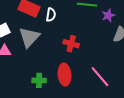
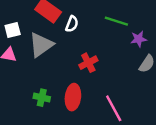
red cross: (71, 44) -> (88, 63), turned 35

